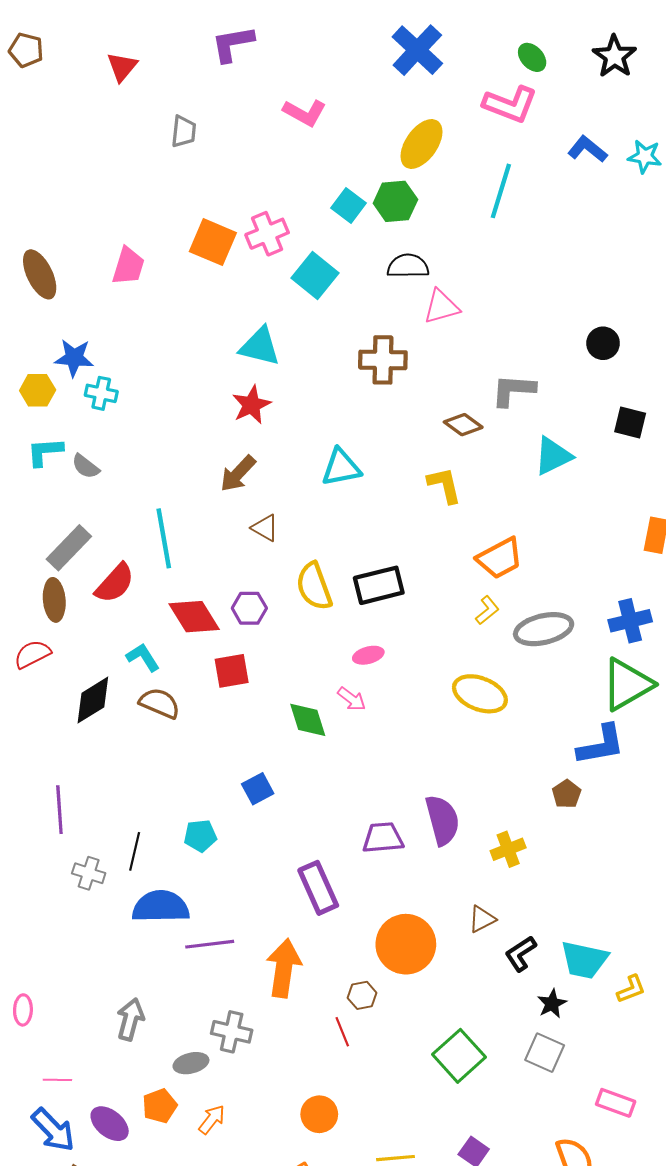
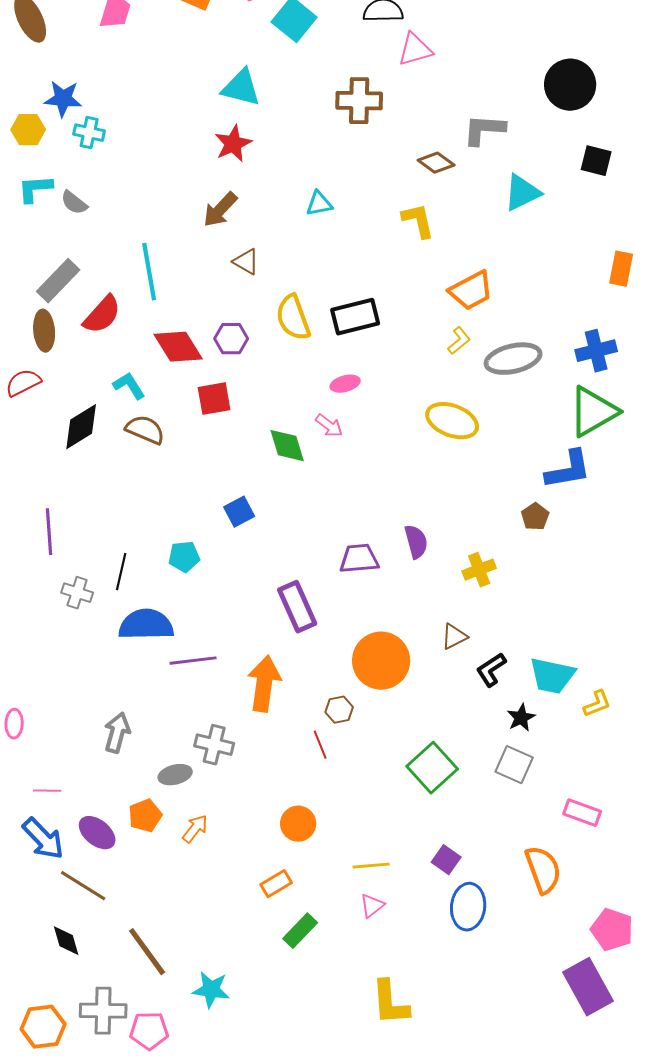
black circle: (603, 343) -> (570, 85), size x1.6
cyan triangle: (341, 467) -> (319, 204), size x0.7
purple semicircle: (442, 820) -> (416, 542), size x0.7

